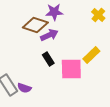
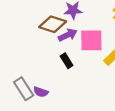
pink square: (71, 69) -> (91, 40), moved

